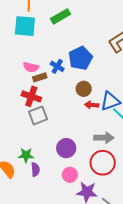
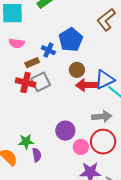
pink semicircle: (31, 67) -> (17, 43), moved
red arrow: (92, 105) -> (87, 85), size x1.5
gray square: (38, 115) -> (41, 82), moved
pink circle: (70, 175) -> (81, 147), moved

